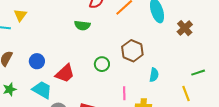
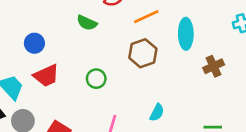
brown hexagon: (132, 51) -> (143, 53), moved
blue circle: (37, 61) -> (34, 43), moved

